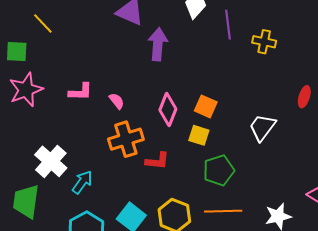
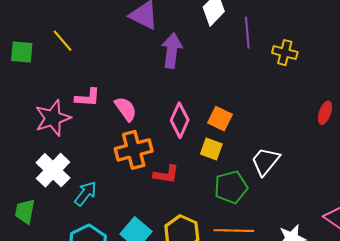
yellow line: (43, 24) -> (63, 41), moved
pink star: (26, 90) -> (53, 118), moved
pink semicircle: (117, 101) -> (126, 109), size x1.4
white trapezoid: (262, 127) -> (265, 161), moved
green trapezoid: (26, 201) -> (25, 211), size x0.7

